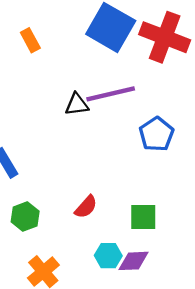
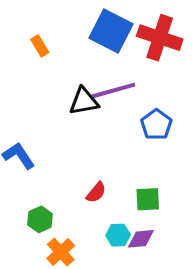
black triangle: (77, 104) -> (84, 101), size x1.4
green hexagon: (25, 216) -> (40, 219), moved

